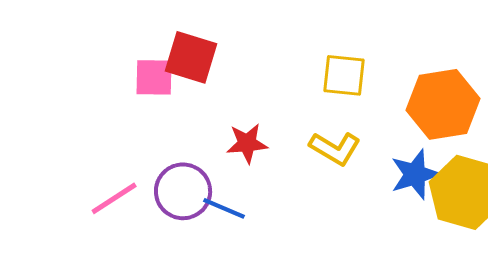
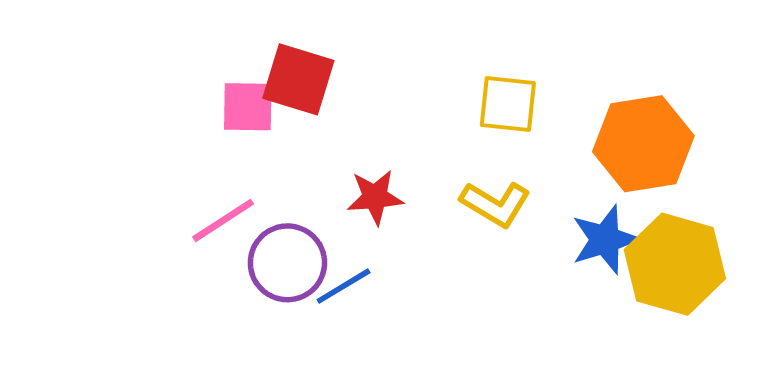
pink line: (114, 198) -> (223, 220), moved
blue line: (224, 208) -> (344, 286), turned -54

